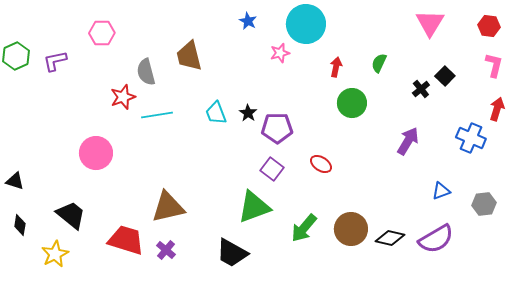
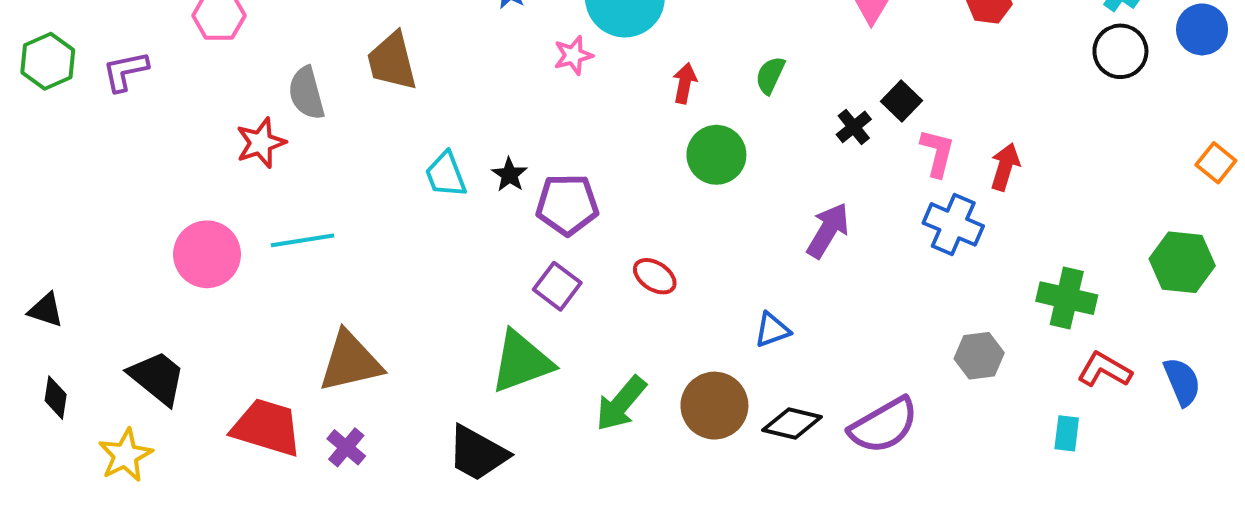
pink L-shape: (494, 65) -> (937, 153), moved
cyan line: (157, 115) -> (302, 240), moved
blue triangle: (441, 191) -> (772, 330), moved

